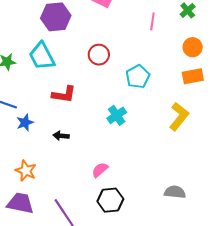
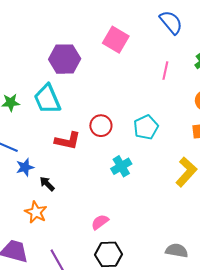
red circle: (99, 55) -> (101, 126), moved
black arrow: (61, 136) -> (47, 184), moved, turned 35
orange star: (26, 171) -> (36, 212), moved

